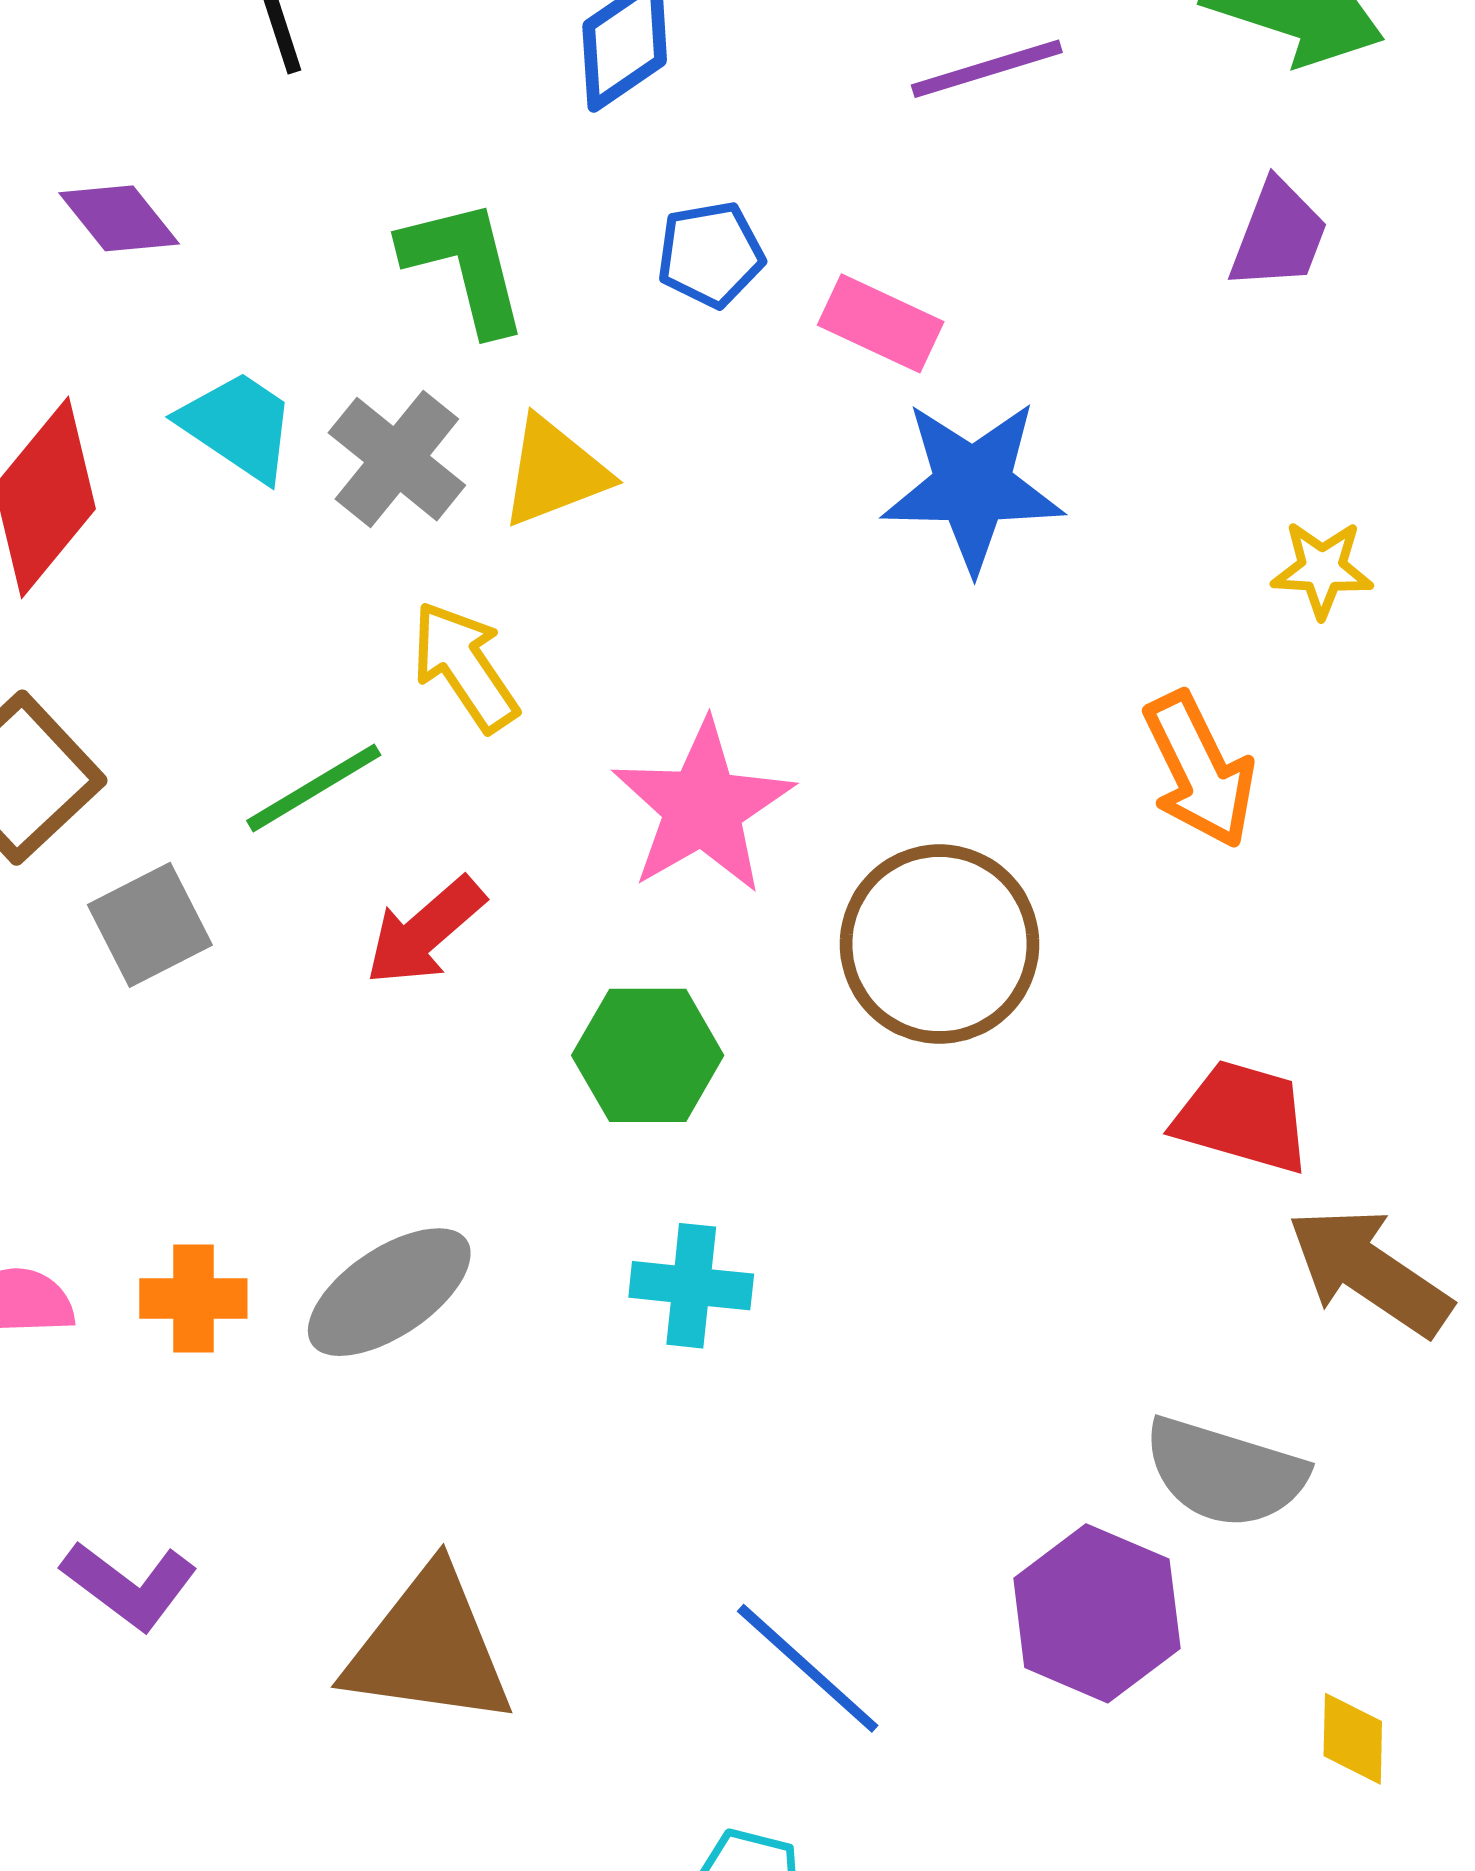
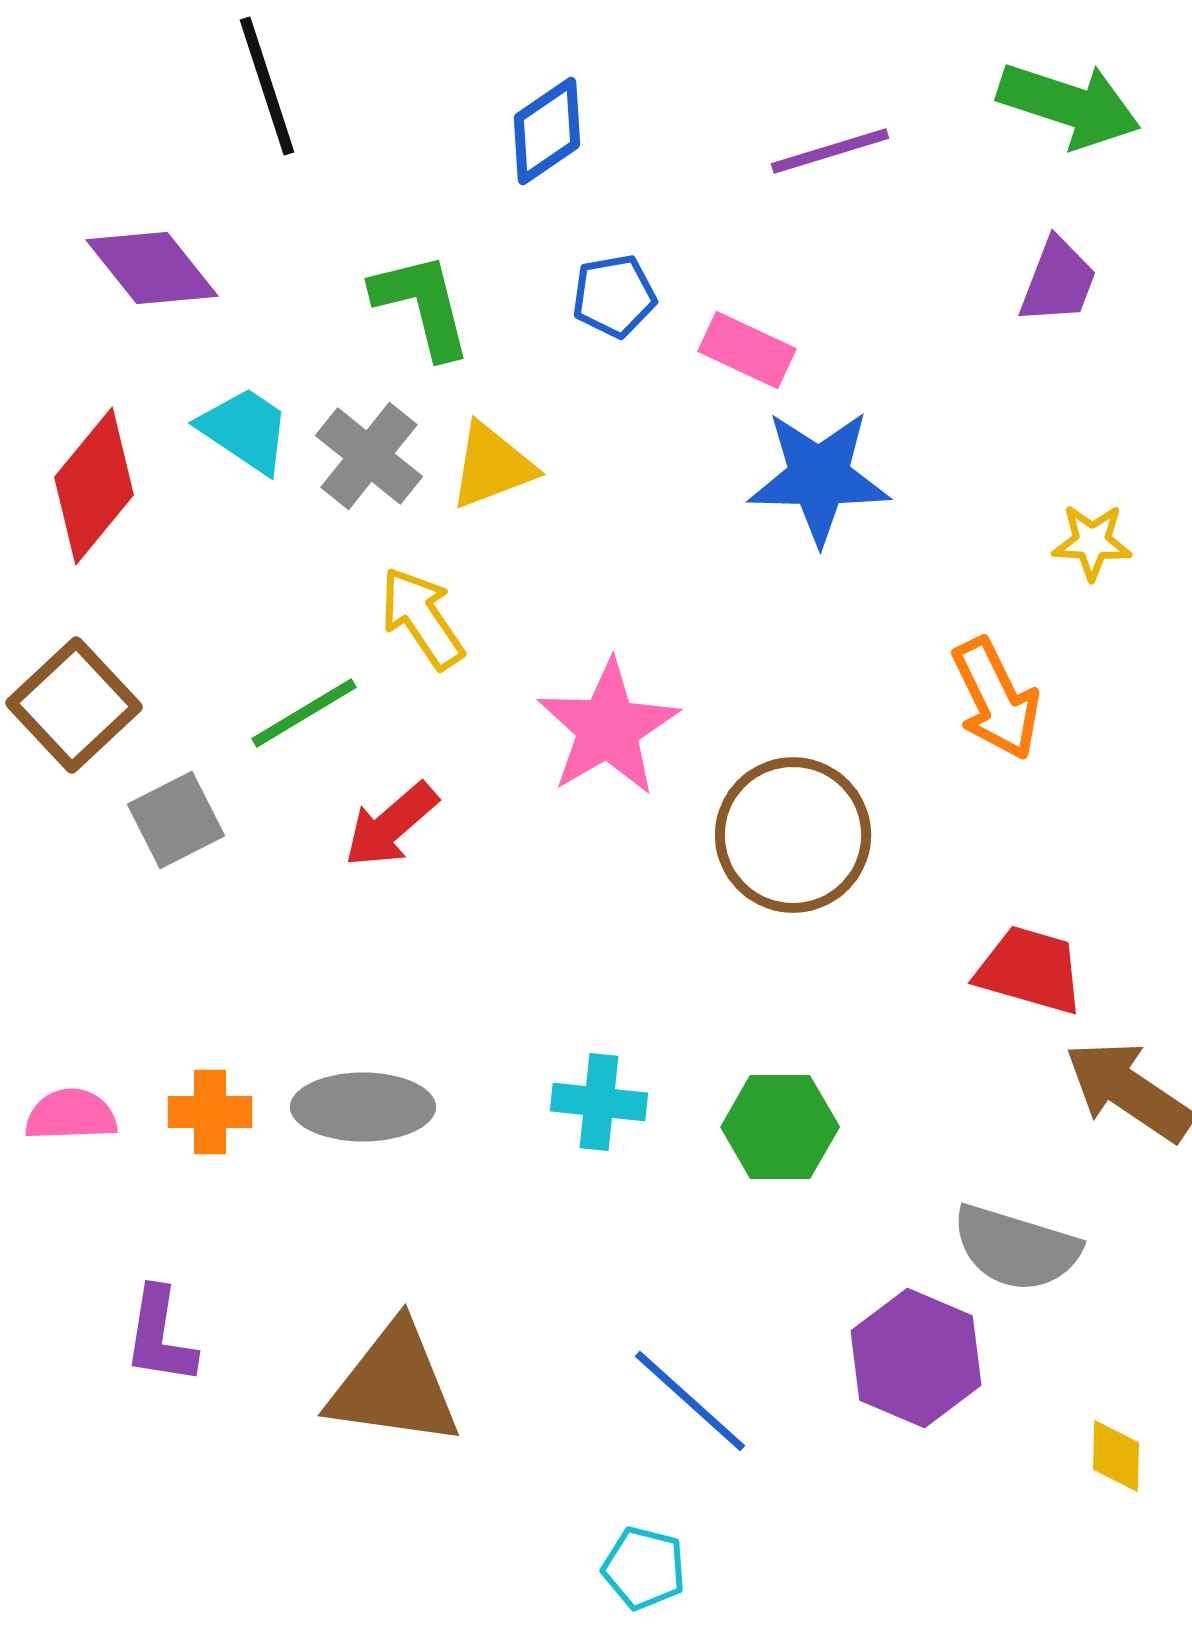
purple diamond: (119, 218) -> (152, 268), size x1.4
green hexagon: (648, 1055) -> (780, 1127), moved
gray ellipse: (389, 1292) -> (363, 1107), turned 34
purple L-shape: (129, 1585) -> (160, 1336), turned 62

